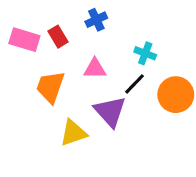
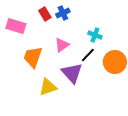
red rectangle: (58, 37) -> (45, 14), moved
pink triangle: (95, 69) -> (62, 45), turned -35

